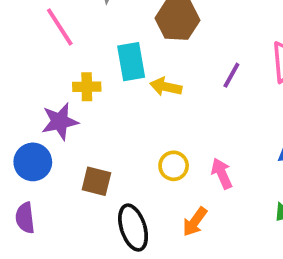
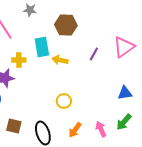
pink arrow: (222, 174) -> (101, 129), moved
brown square: (96, 181) -> (14, 126), moved

